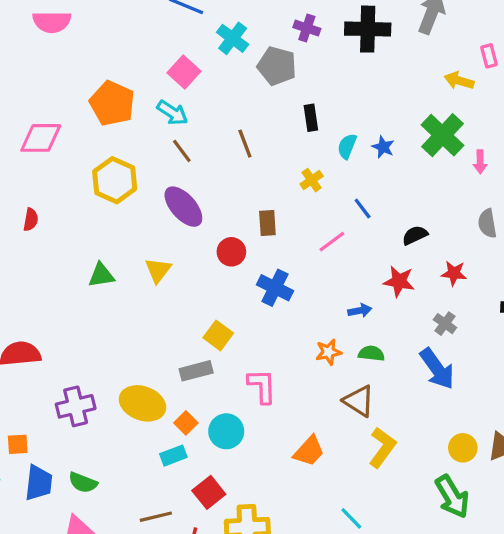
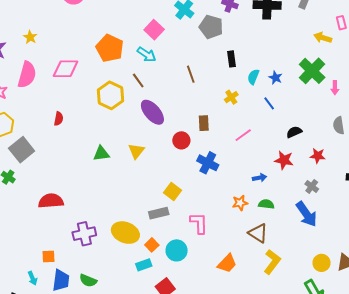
brown line: (182, 151) -> (138, 80), moved
blue line: (363, 209) -> (269, 103), moved

